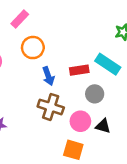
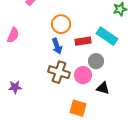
orange circle: (33, 48) -> (61, 24), moved
pink circle: (80, 121) -> (83, 75), moved

